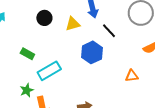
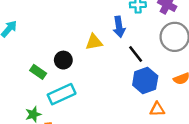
black circle: (44, 18) -> (63, 60), moved
blue hexagon: (92, 52) -> (145, 81), moved

